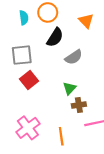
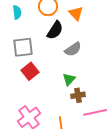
cyan semicircle: (24, 18) -> (17, 12), moved
orange triangle: (86, 21) -> (76, 13), moved

